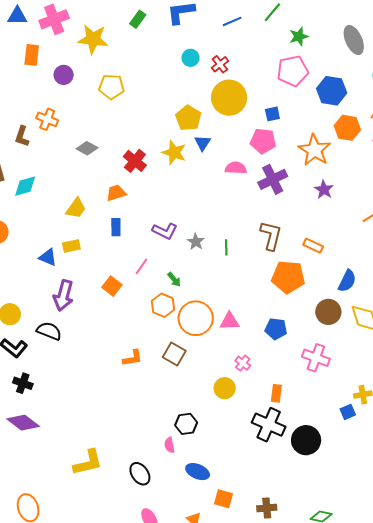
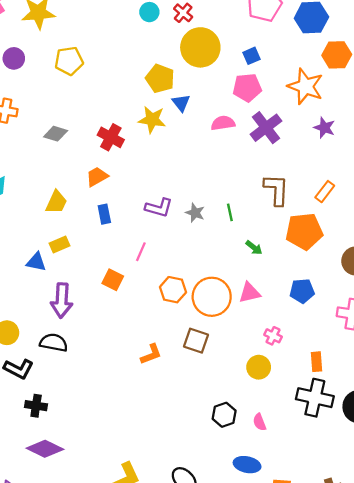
orange rectangle: (313, 246) -> (325, 192), turned -66
green arrow: (174, 279) -> (254, 248), moved
pink semicircle: (169, 445) -> (259, 422), moved

